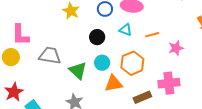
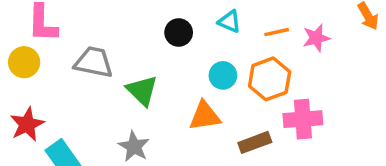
pink star: (176, 48) -> (316, 38), moved
cyan circle: (102, 63) -> (223, 75), moved
orange hexagon: (132, 63) -> (270, 79), moved

